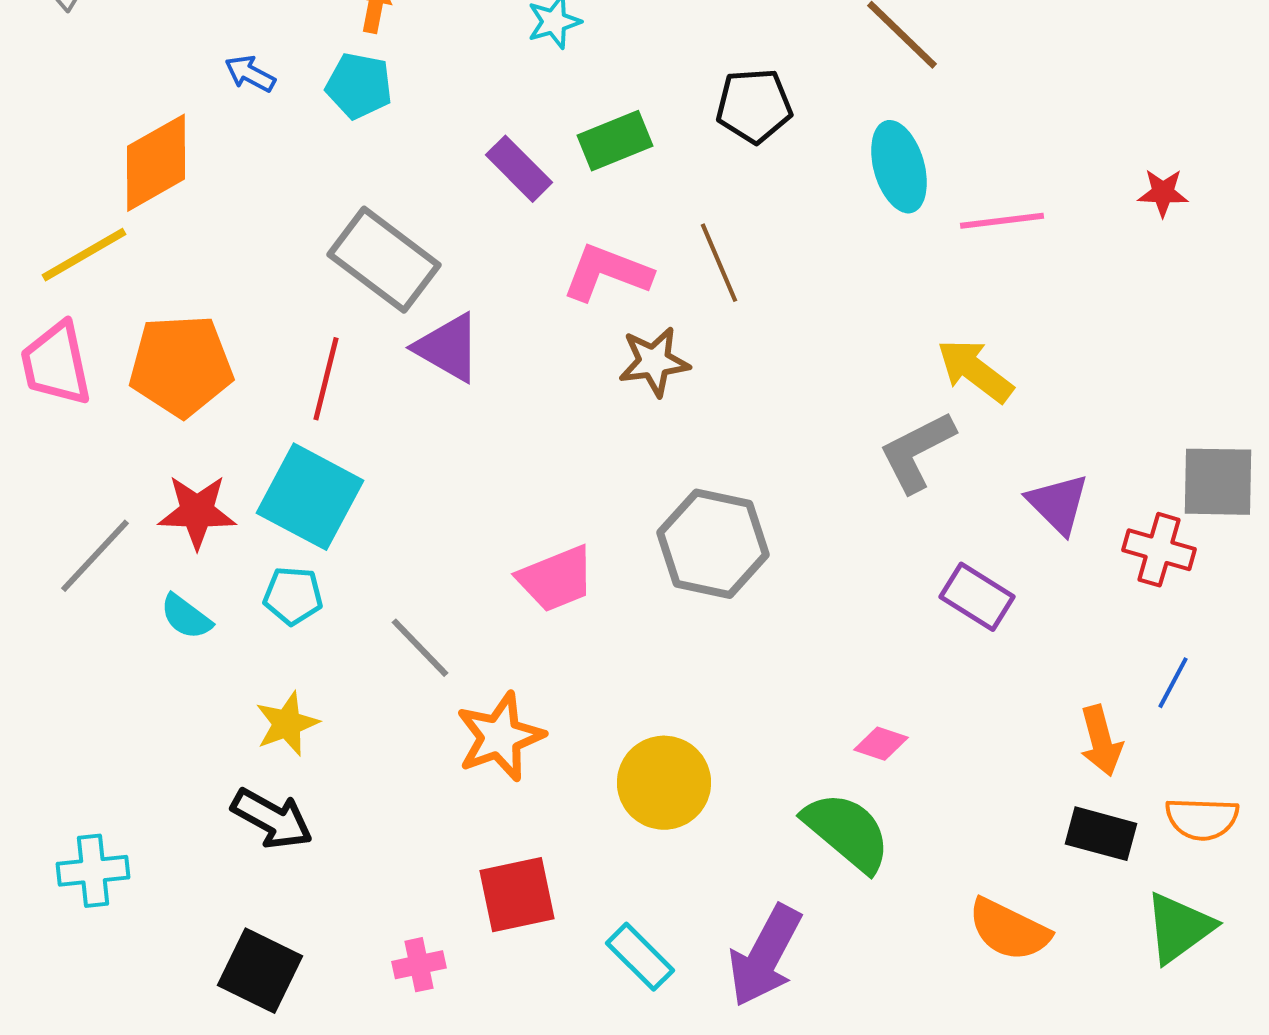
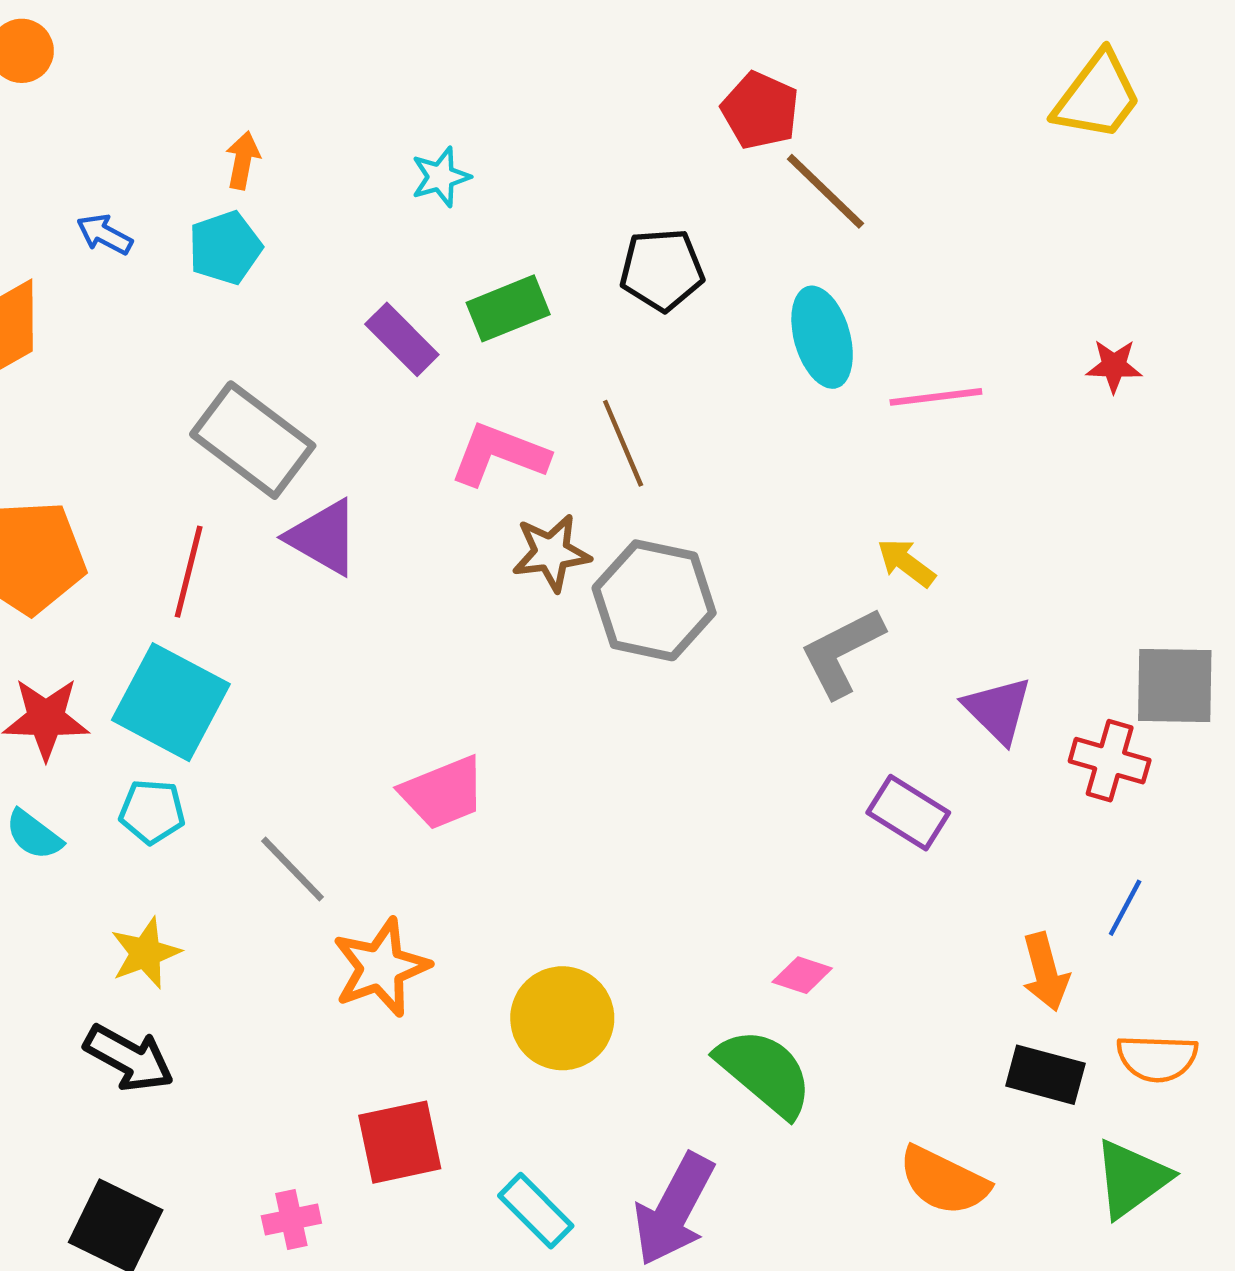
cyan pentagon: (359, 86) -> (225, 248), turned -30
yellow arrow: (975, 371) -> (906, 563), size x0.7
gray hexagon: (713, 544) -> (654, 600), moved

